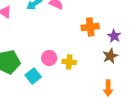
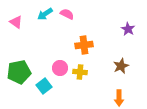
orange cross: (90, 27) -> (84, 45), moved
purple star: (114, 36) -> (128, 29), moved

